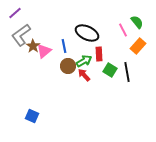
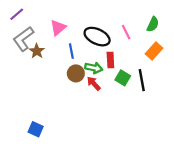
green semicircle: (137, 22) -> (153, 24), turned 64
pink line: (123, 30) -> (126, 32), moved
pink triangle: (44, 51) -> (58, 28), moved
green arrow: (84, 61) -> (94, 68), turned 42

